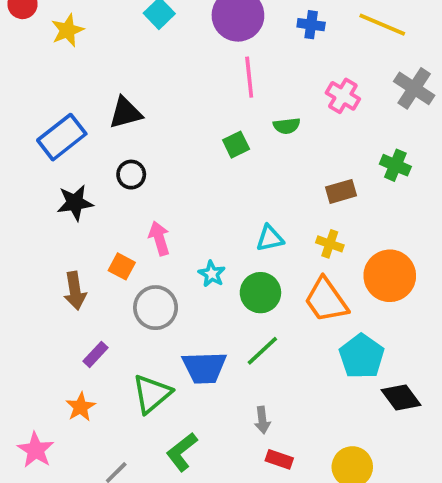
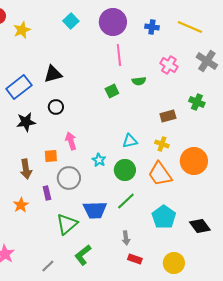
orange square: (122, 266) -> (51, 156), turned -32
purple rectangle: (96, 354) -> (47, 193), moved, turned -56
cyan pentagon: (362, 356) -> (164, 217), moved
orange star: (81, 407) -> (21, 205), moved

